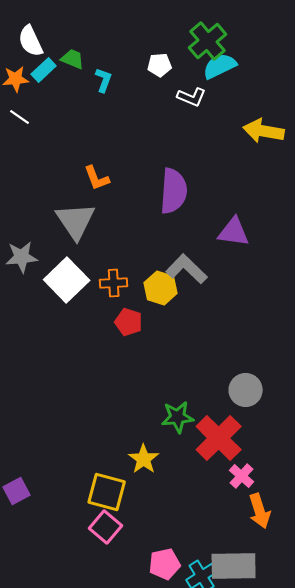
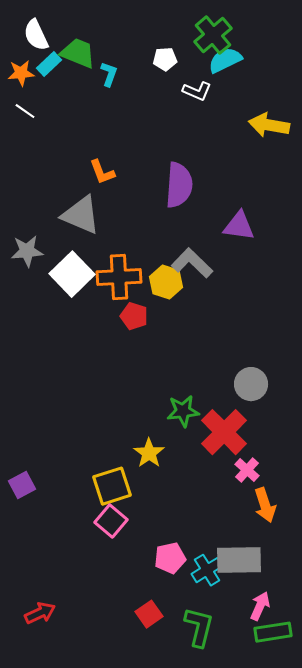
green trapezoid: (73, 59) -> (78, 53), size x1.5
gray triangle: (76, 221) -> (81, 215), turned -33
orange cross: (114, 283) -> (119, 277), size x1.6
yellow square: (107, 492) -> (112, 486), turned -33

